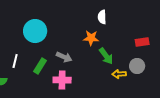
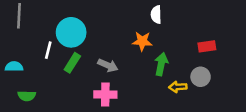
green arrow: (106, 56) -> (161, 64), turned -132
white line: (15, 61) -> (48, 50), moved
green rectangle: (40, 66) -> (72, 63), moved

